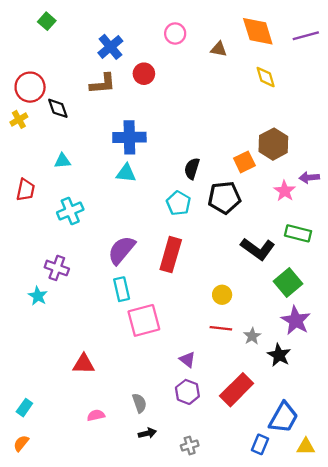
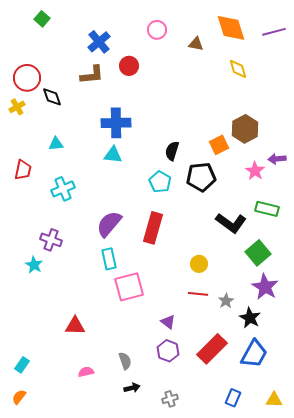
blue trapezoid: (283, 418) -> (254, 354), moved

